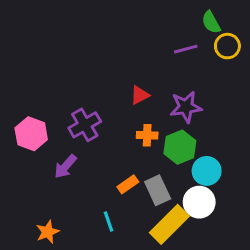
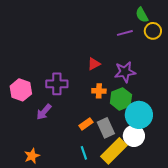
purple cross: (85, 125) -> (57, 84), turned 30
cyan circle: (207, 171) -> (139, 115), size x1.4
cyan line: (109, 221) -> (84, 153), moved

